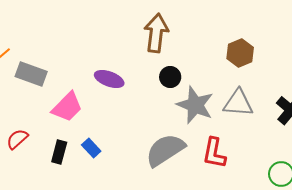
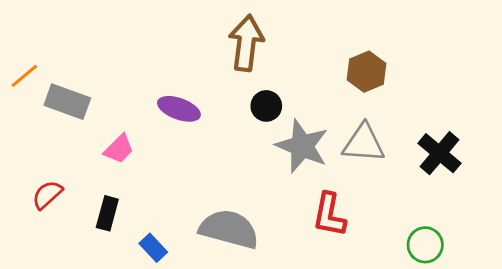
pink trapezoid: (67, 107) -> (119, 149), size x0.7
blue rectangle: (91, 148) -> (153, 248), moved
gray semicircle: (165, 150) -> (229, 229), moved, turned 48

